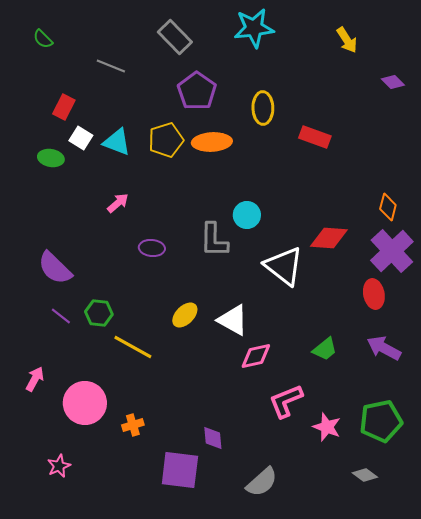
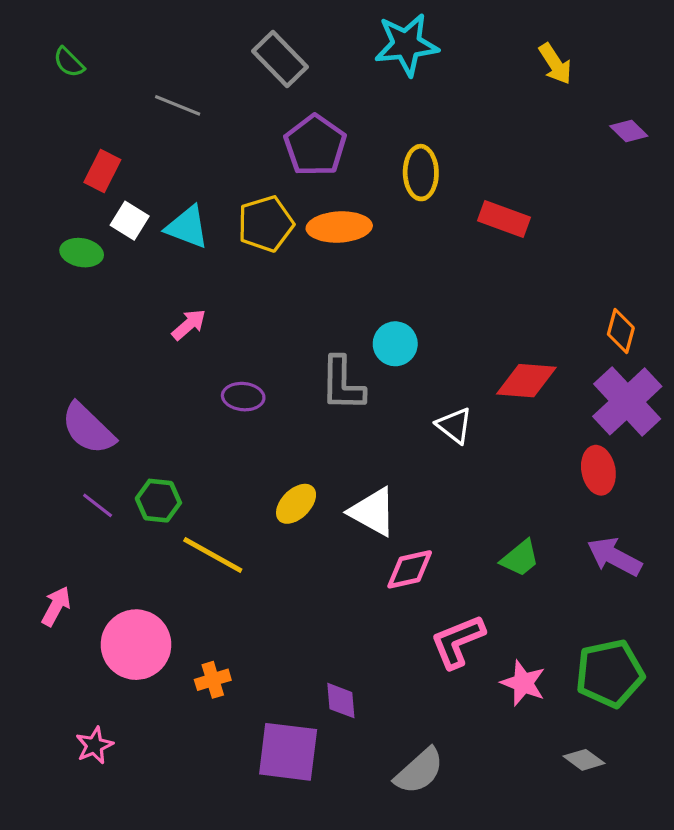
white triangle: (284, 266) -> (454, 425), size x0.6

